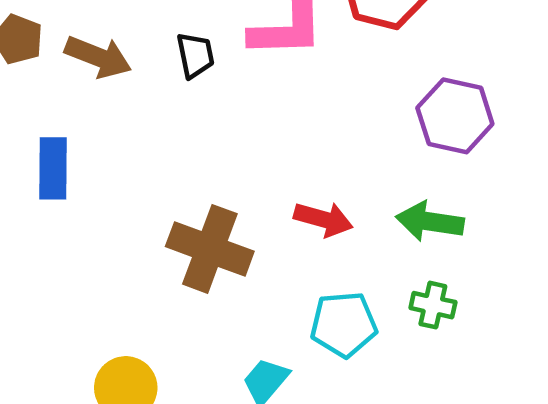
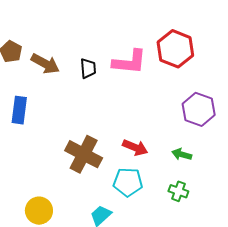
green arrow: (430, 222) -> (182, 154), size x0.7
cyan pentagon: (344, 324) -> (128, 182), moved

